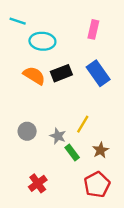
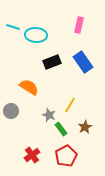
cyan line: (18, 21) -> (13, 27), moved
orange semicircle: (34, 76) -> (29, 87), moved
gray circle: (27, 131) -> (11, 111), moved
red pentagon: (97, 185) -> (66, 156), moved

